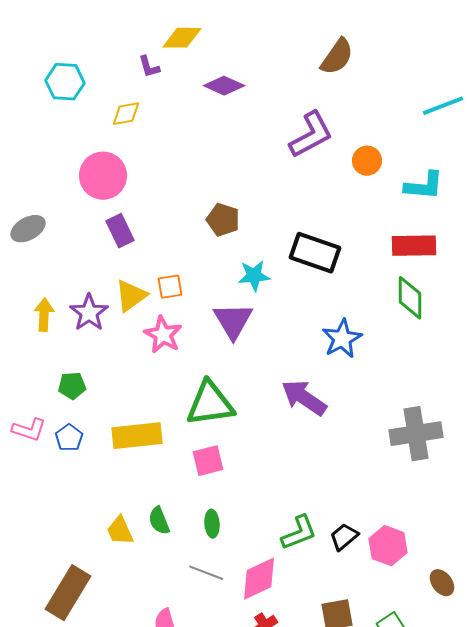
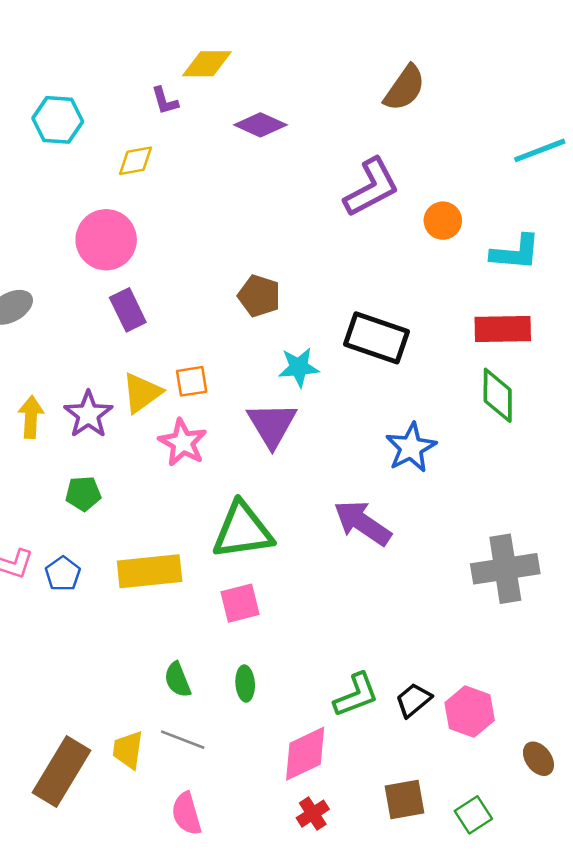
green pentagon: (72, 386) -> (83, 494), moved
yellow trapezoid: (120, 531) -> (128, 750), moved, turned 32
gray line: (206, 573) -> (183, 740), moved

